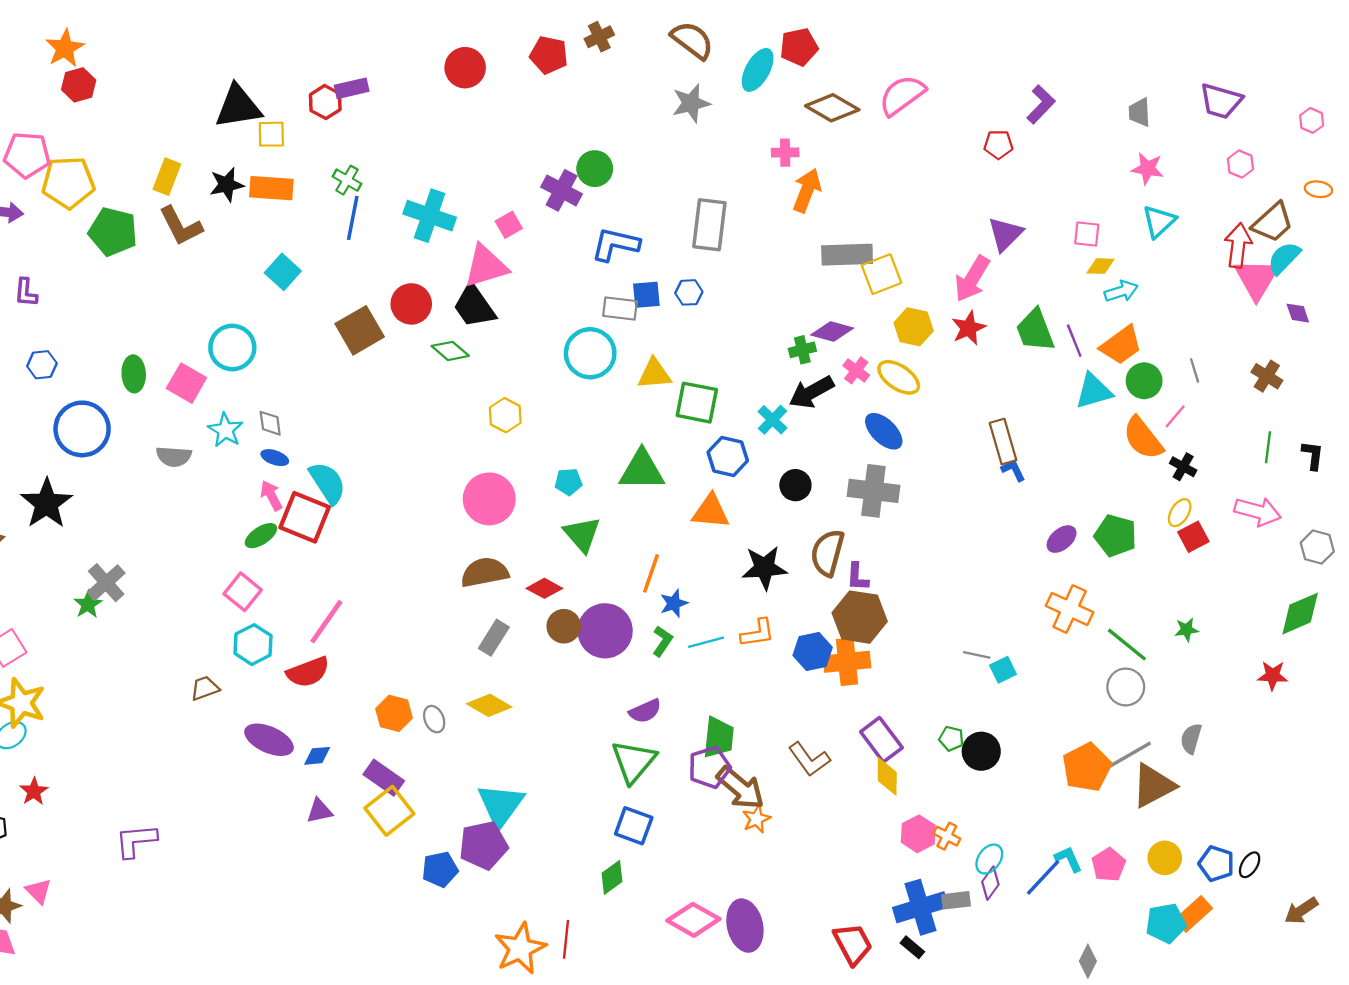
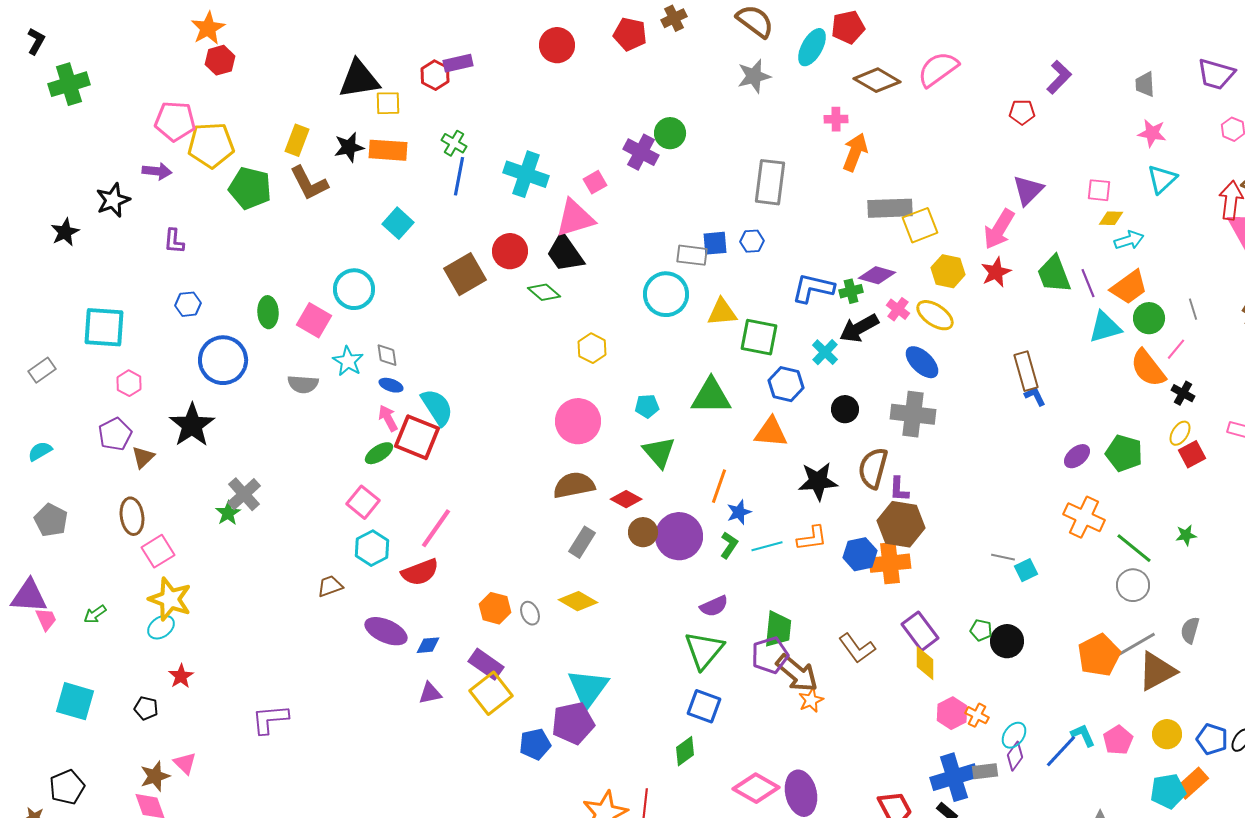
blue L-shape: (615, 244) -> (813, 288), moved

